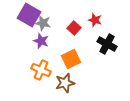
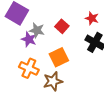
red star: (95, 20) -> (92, 18), moved
gray star: (43, 23) -> (37, 30), moved

